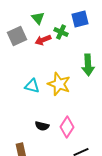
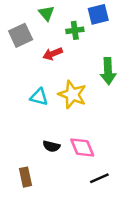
green cross: (61, 32) -> (75, 30), turned -32
red arrow: (43, 40) -> (53, 54), moved
pink diamond: (67, 127) -> (82, 147), turned -55

